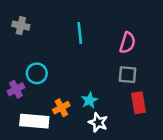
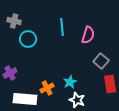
pink semicircle: (127, 43) -> (88, 35), moved
cyan circle: (37, 73) -> (28, 39), moved
gray square: (127, 75) -> (101, 61), turned 35

